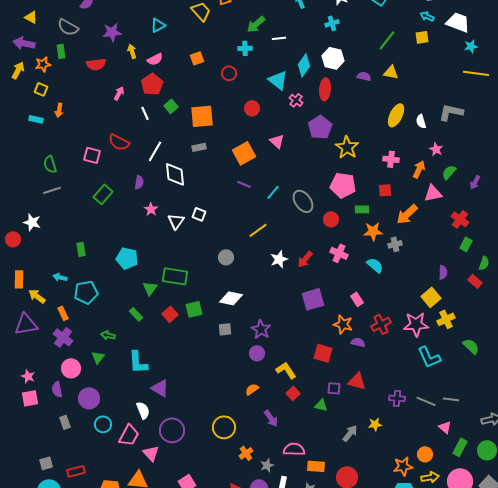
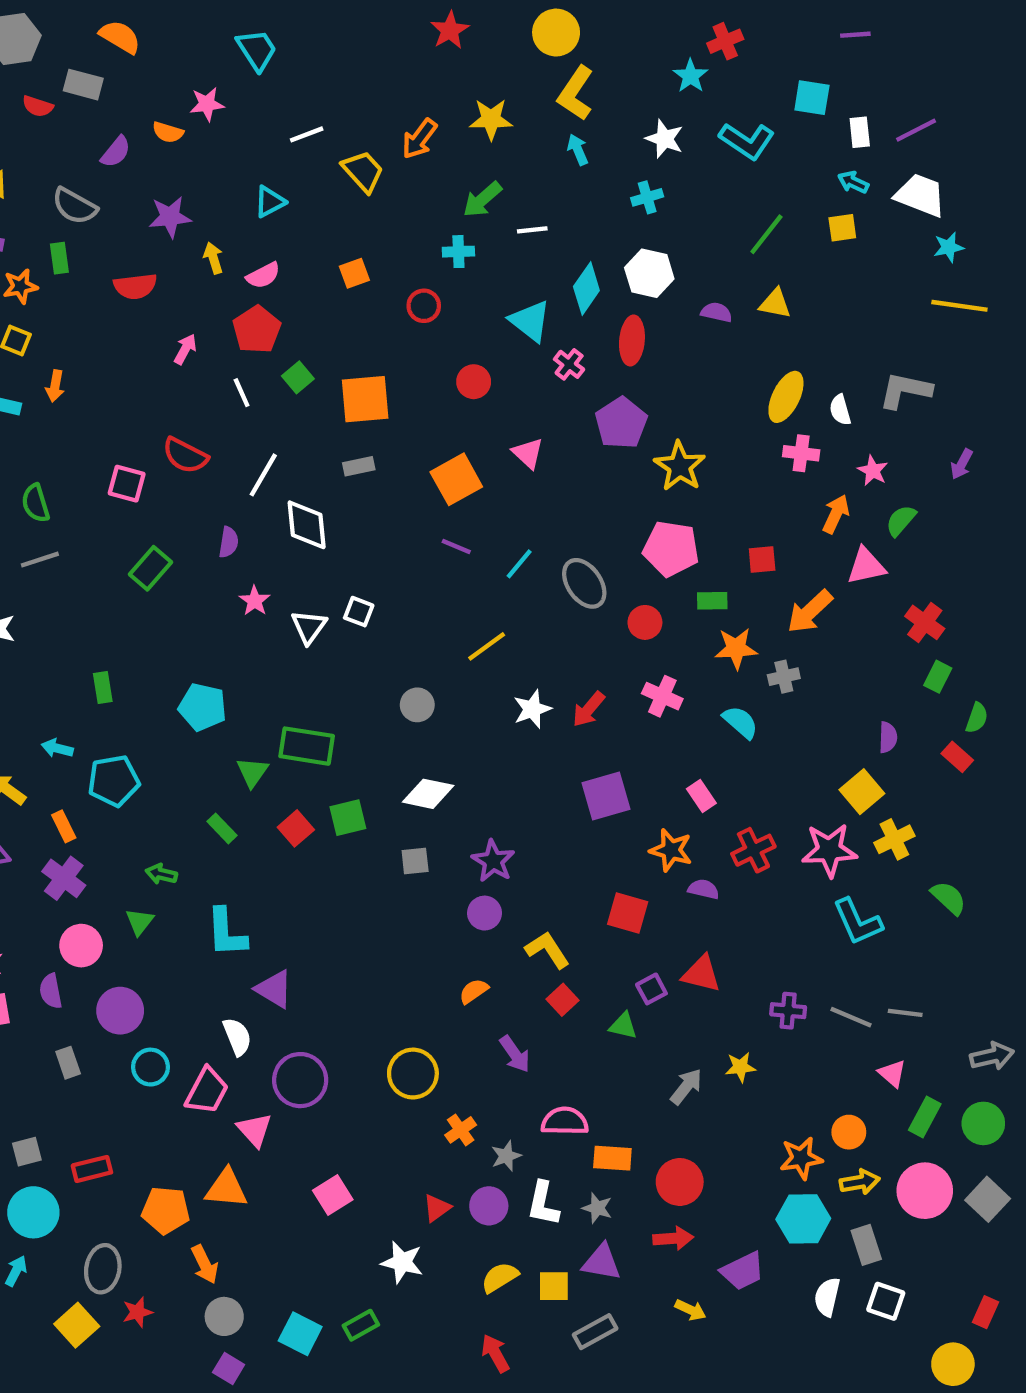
pink cross: (391, 159) -> (801, 453), moved
purple arrow: (475, 182) -> (962, 464), moved
purple square: (334, 388) -> (651, 989), turned -32

